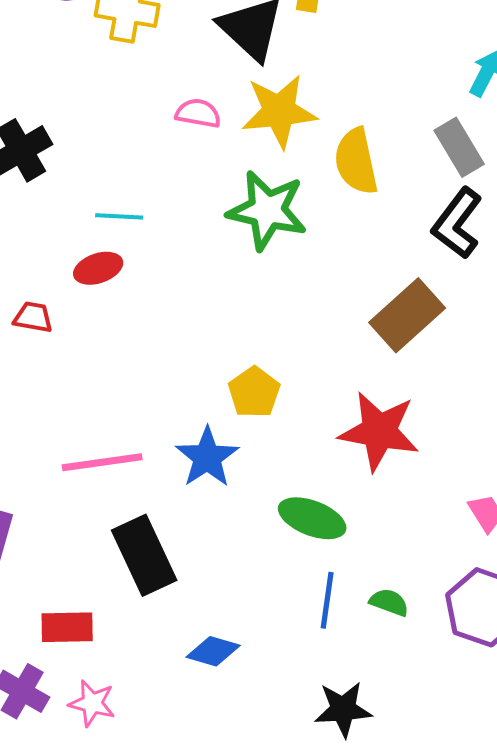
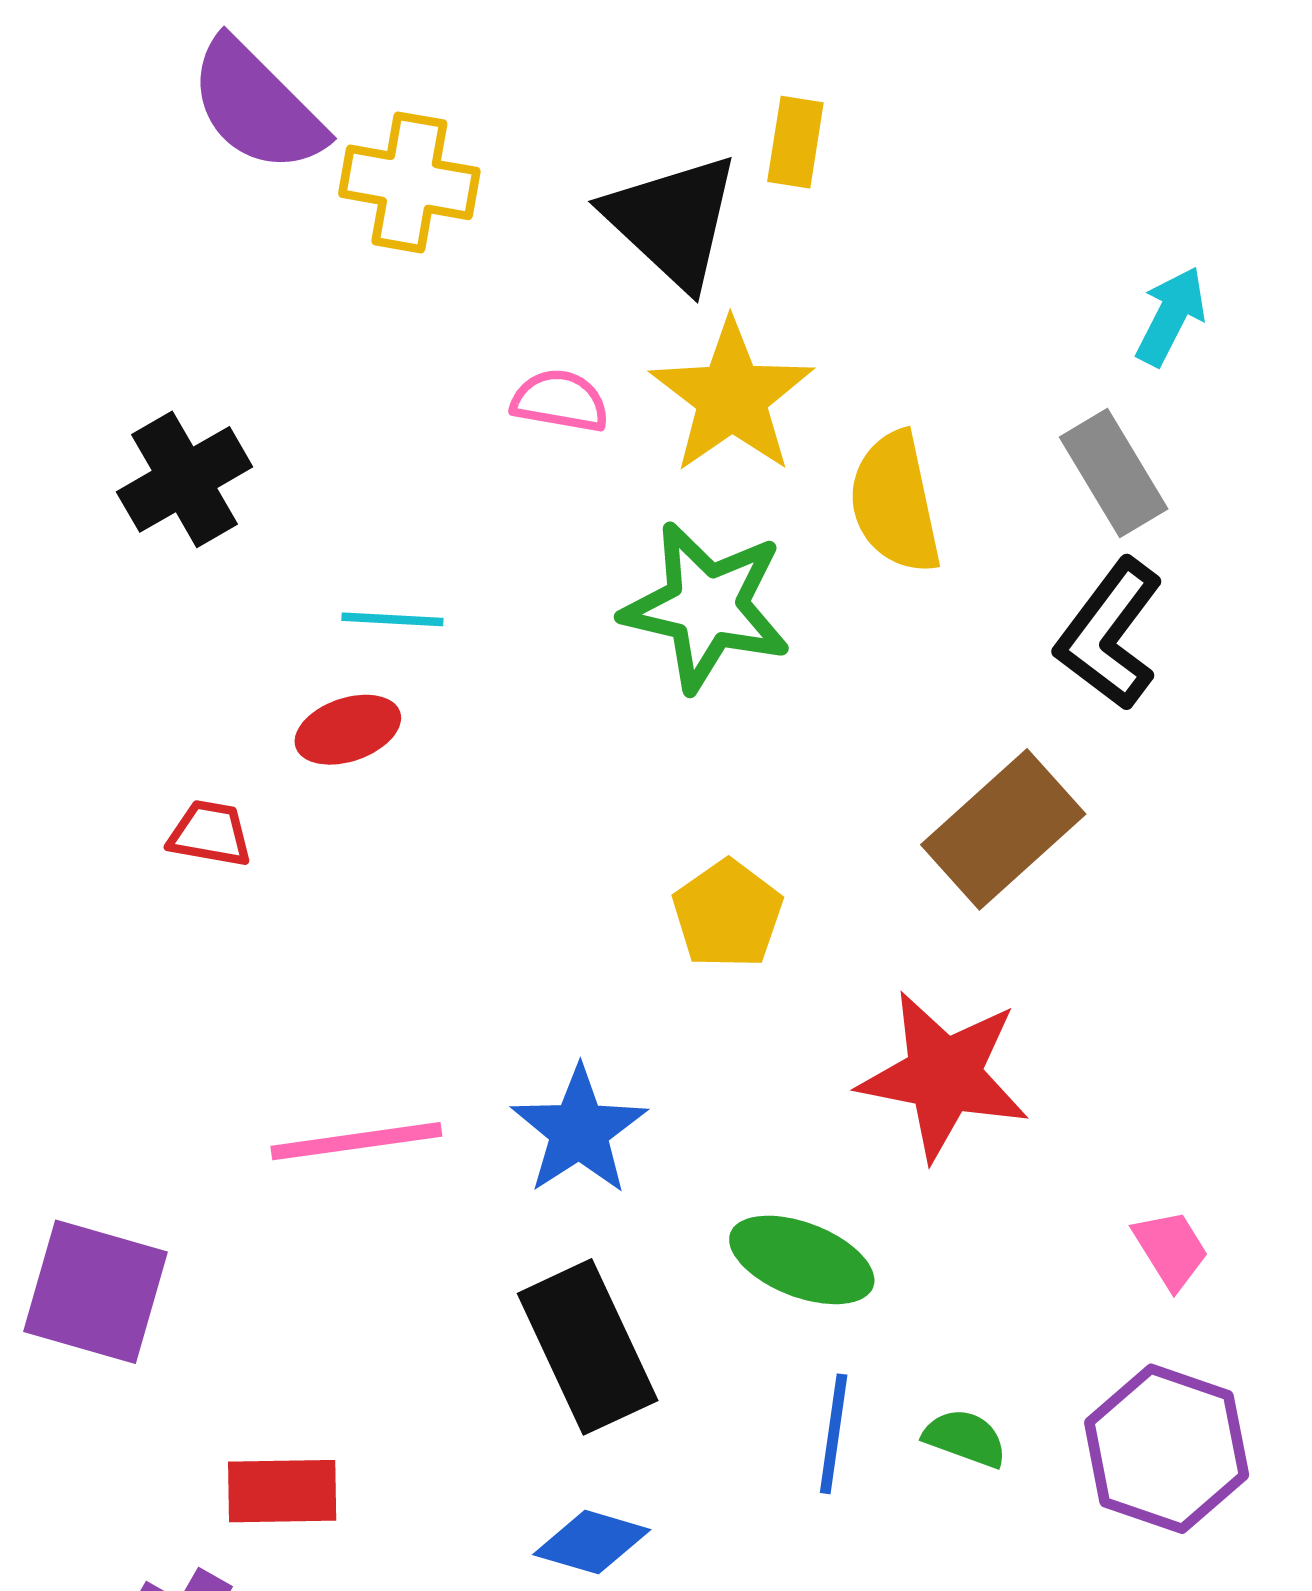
yellow star: (279, 111) -> (732, 397), turned -30
yellow pentagon: (254, 392) -> (728, 914), moved
black rectangle: (144, 555) -> (588, 1347), moved

